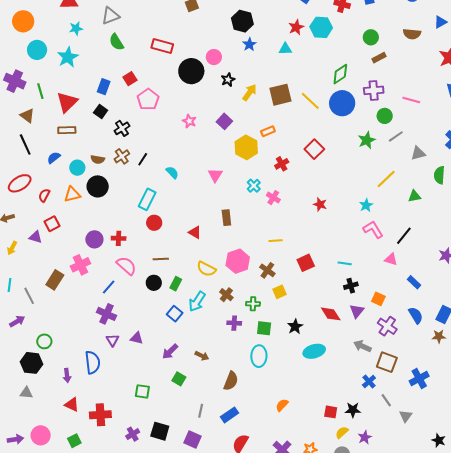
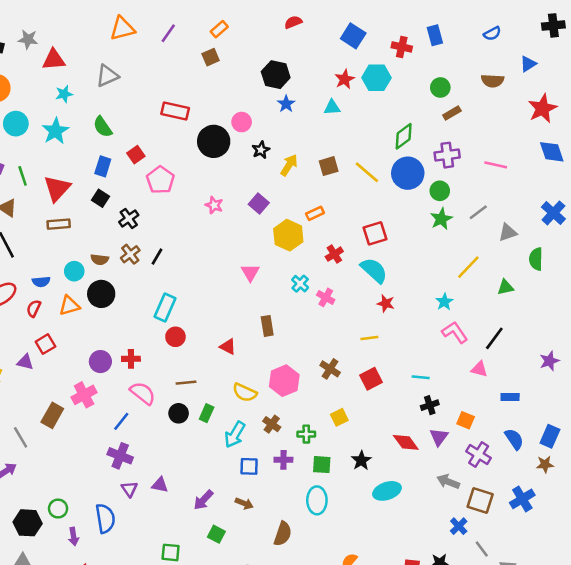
green semicircle: (116, 42) -> (103, 127), moved
brown square: (280, 95) -> (329, 166), size x0.7
green circle: (385, 116) -> (440, 191), moved
red square: (314, 149) -> (375, 233), turned 30
blue semicircle: (54, 158) -> (41, 282), moved, turned -144
cyan semicircle: (172, 172) -> (374, 270), moved, size x1.6
yellow line: (276, 241) -> (369, 338), moved
brown cross: (267, 270) -> (330, 369), moved
blue rectangle: (414, 282) -> (510, 397), turned -40
blue square: (175, 314) -> (249, 466), moved, turned -35
green circle: (44, 341) -> (58, 509), moved
blue cross: (419, 379) -> (522, 499), moved

